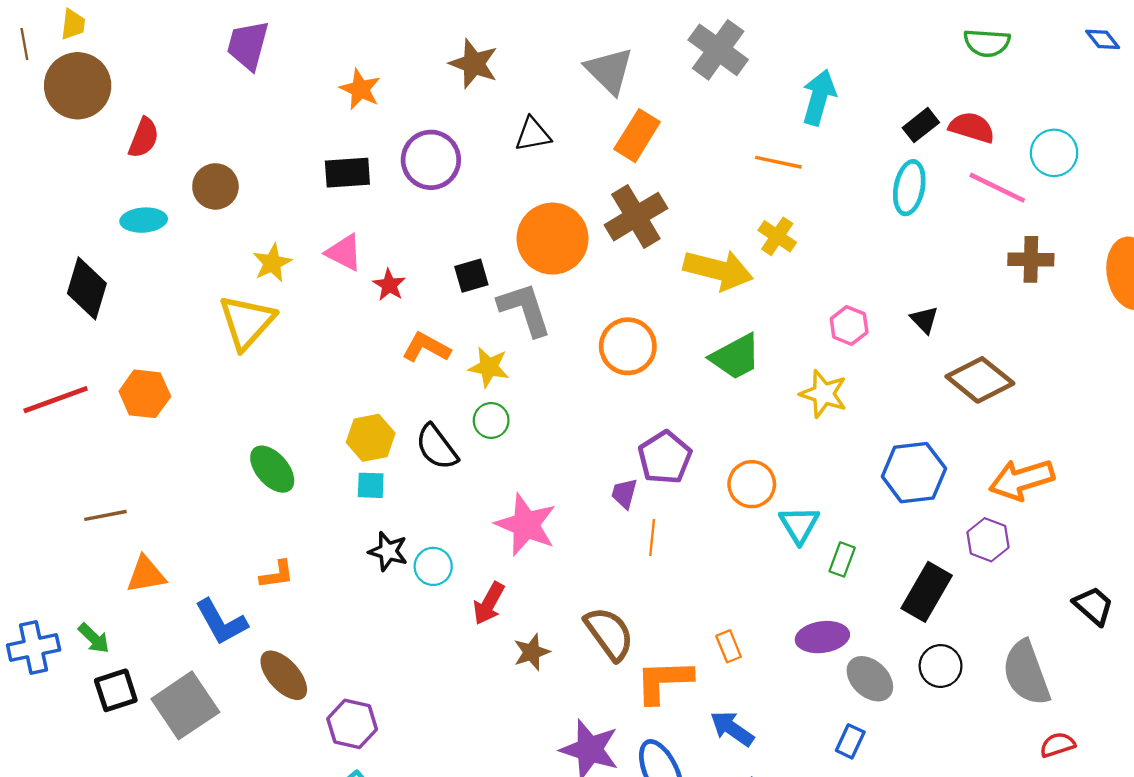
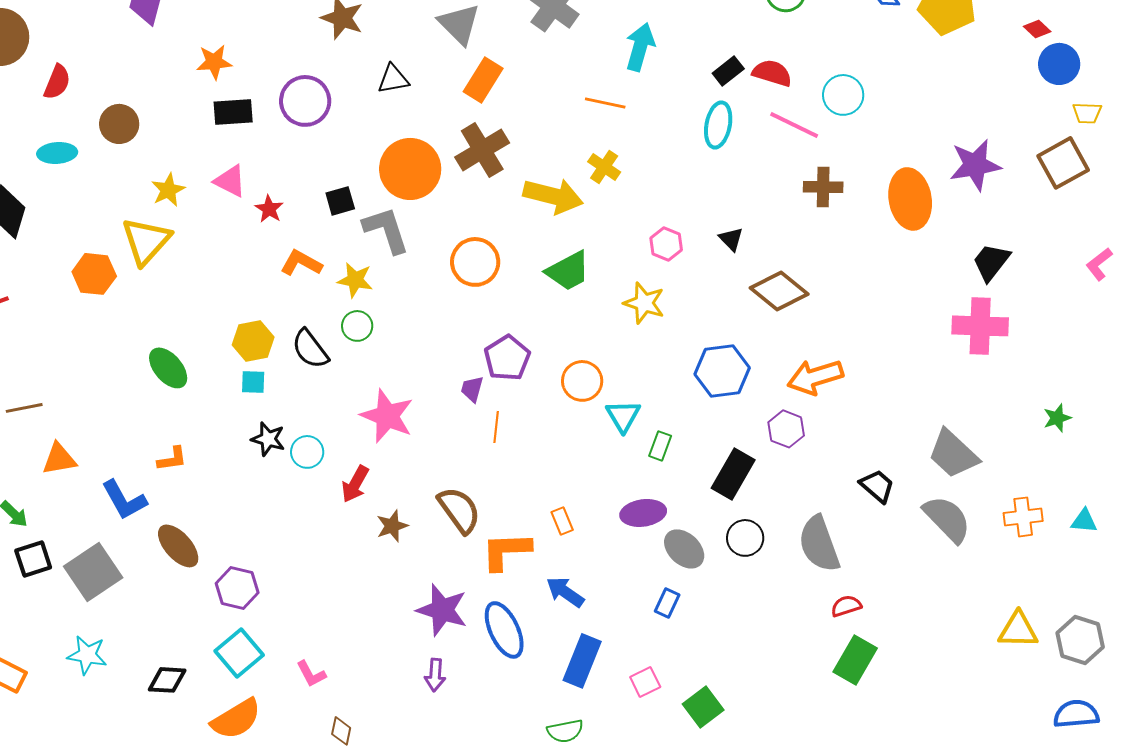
orange star: (360, 89) -> (214, 62), moved, turned -30
orange hexagon: (145, 394) -> (94, 274), moved

